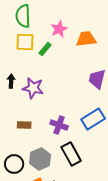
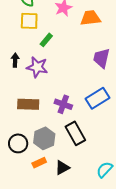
green rectangle: (45, 49) -> (46, 40), moved
brown rectangle: (24, 125) -> (28, 104), size x1.5

